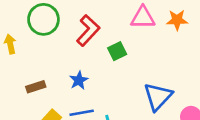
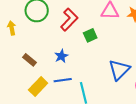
brown rectangle: (36, 87) -> (30, 60), turned 56

